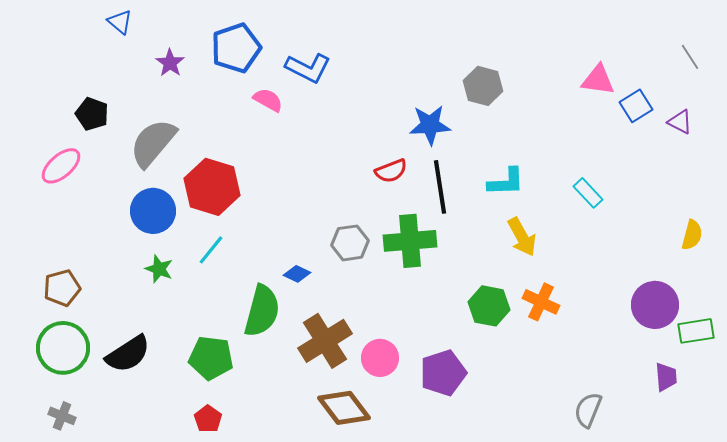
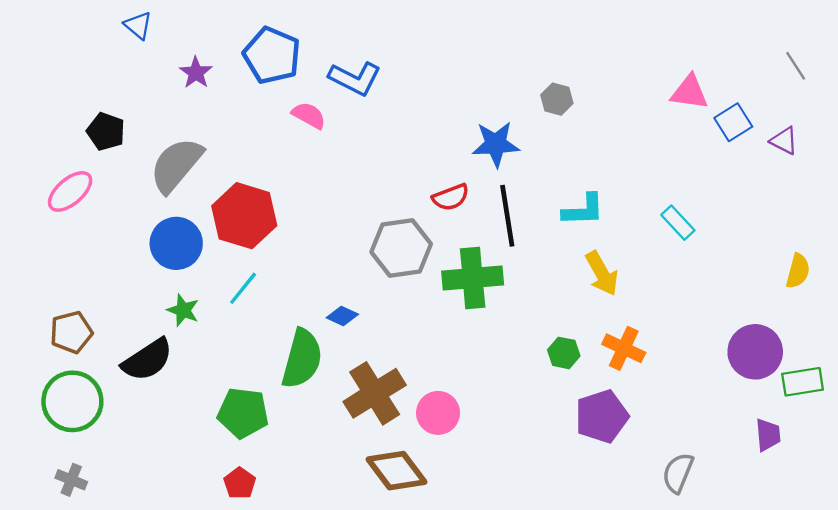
blue pentagon: (236, 48) -> (272, 55), turned -30
gray hexagon: (483, 86) -> (557, 99), size x0.7
gray hexagon: (350, 243) -> (401, 248), moved, size x1.4
green hexagon: (489, 306) -> (564, 353), size x0.7
black semicircle: (128, 354) -> (147, 360), moved
purple pentagon: (443, 373) -> (602, 416), moved

